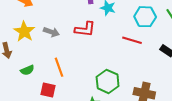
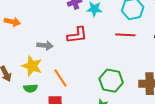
yellow star: (24, 31) -> (32, 66), moved
green semicircle: (27, 70) -> (30, 88), turned 32

